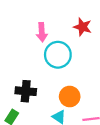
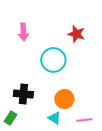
pink arrow: (42, 32) -> (23, 32), moved

